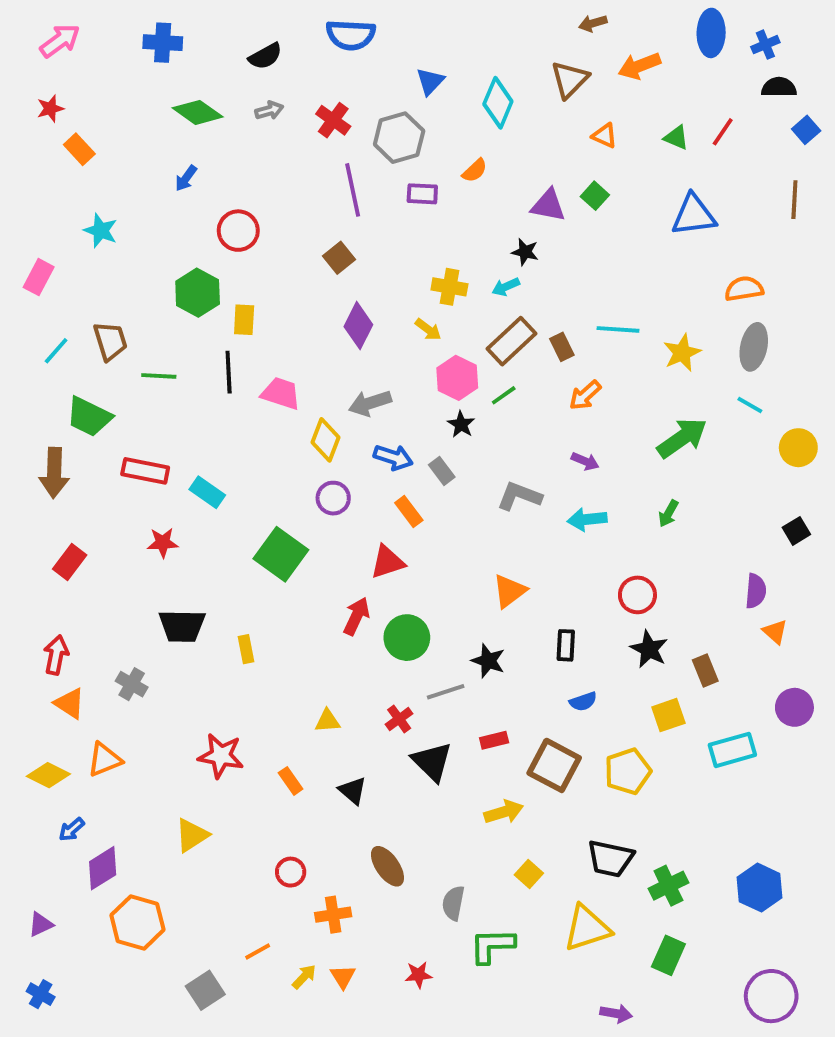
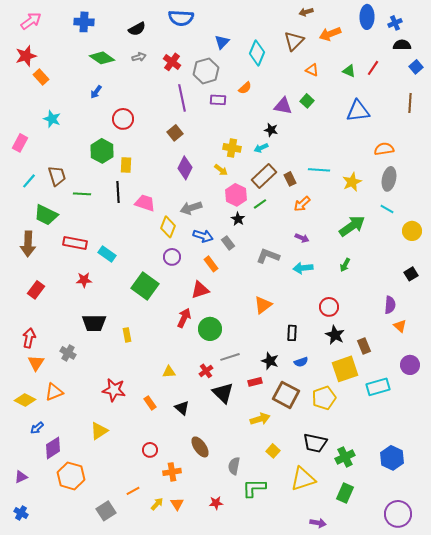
red star: (50, 109) -> (26, 56), size x1.5
black star: (488, 661) -> (270, 361), moved
orange triangle: (70, 703) -> (36, 363), turned 30
yellow square: (668, 715) -> (345, 369), size x1.5

